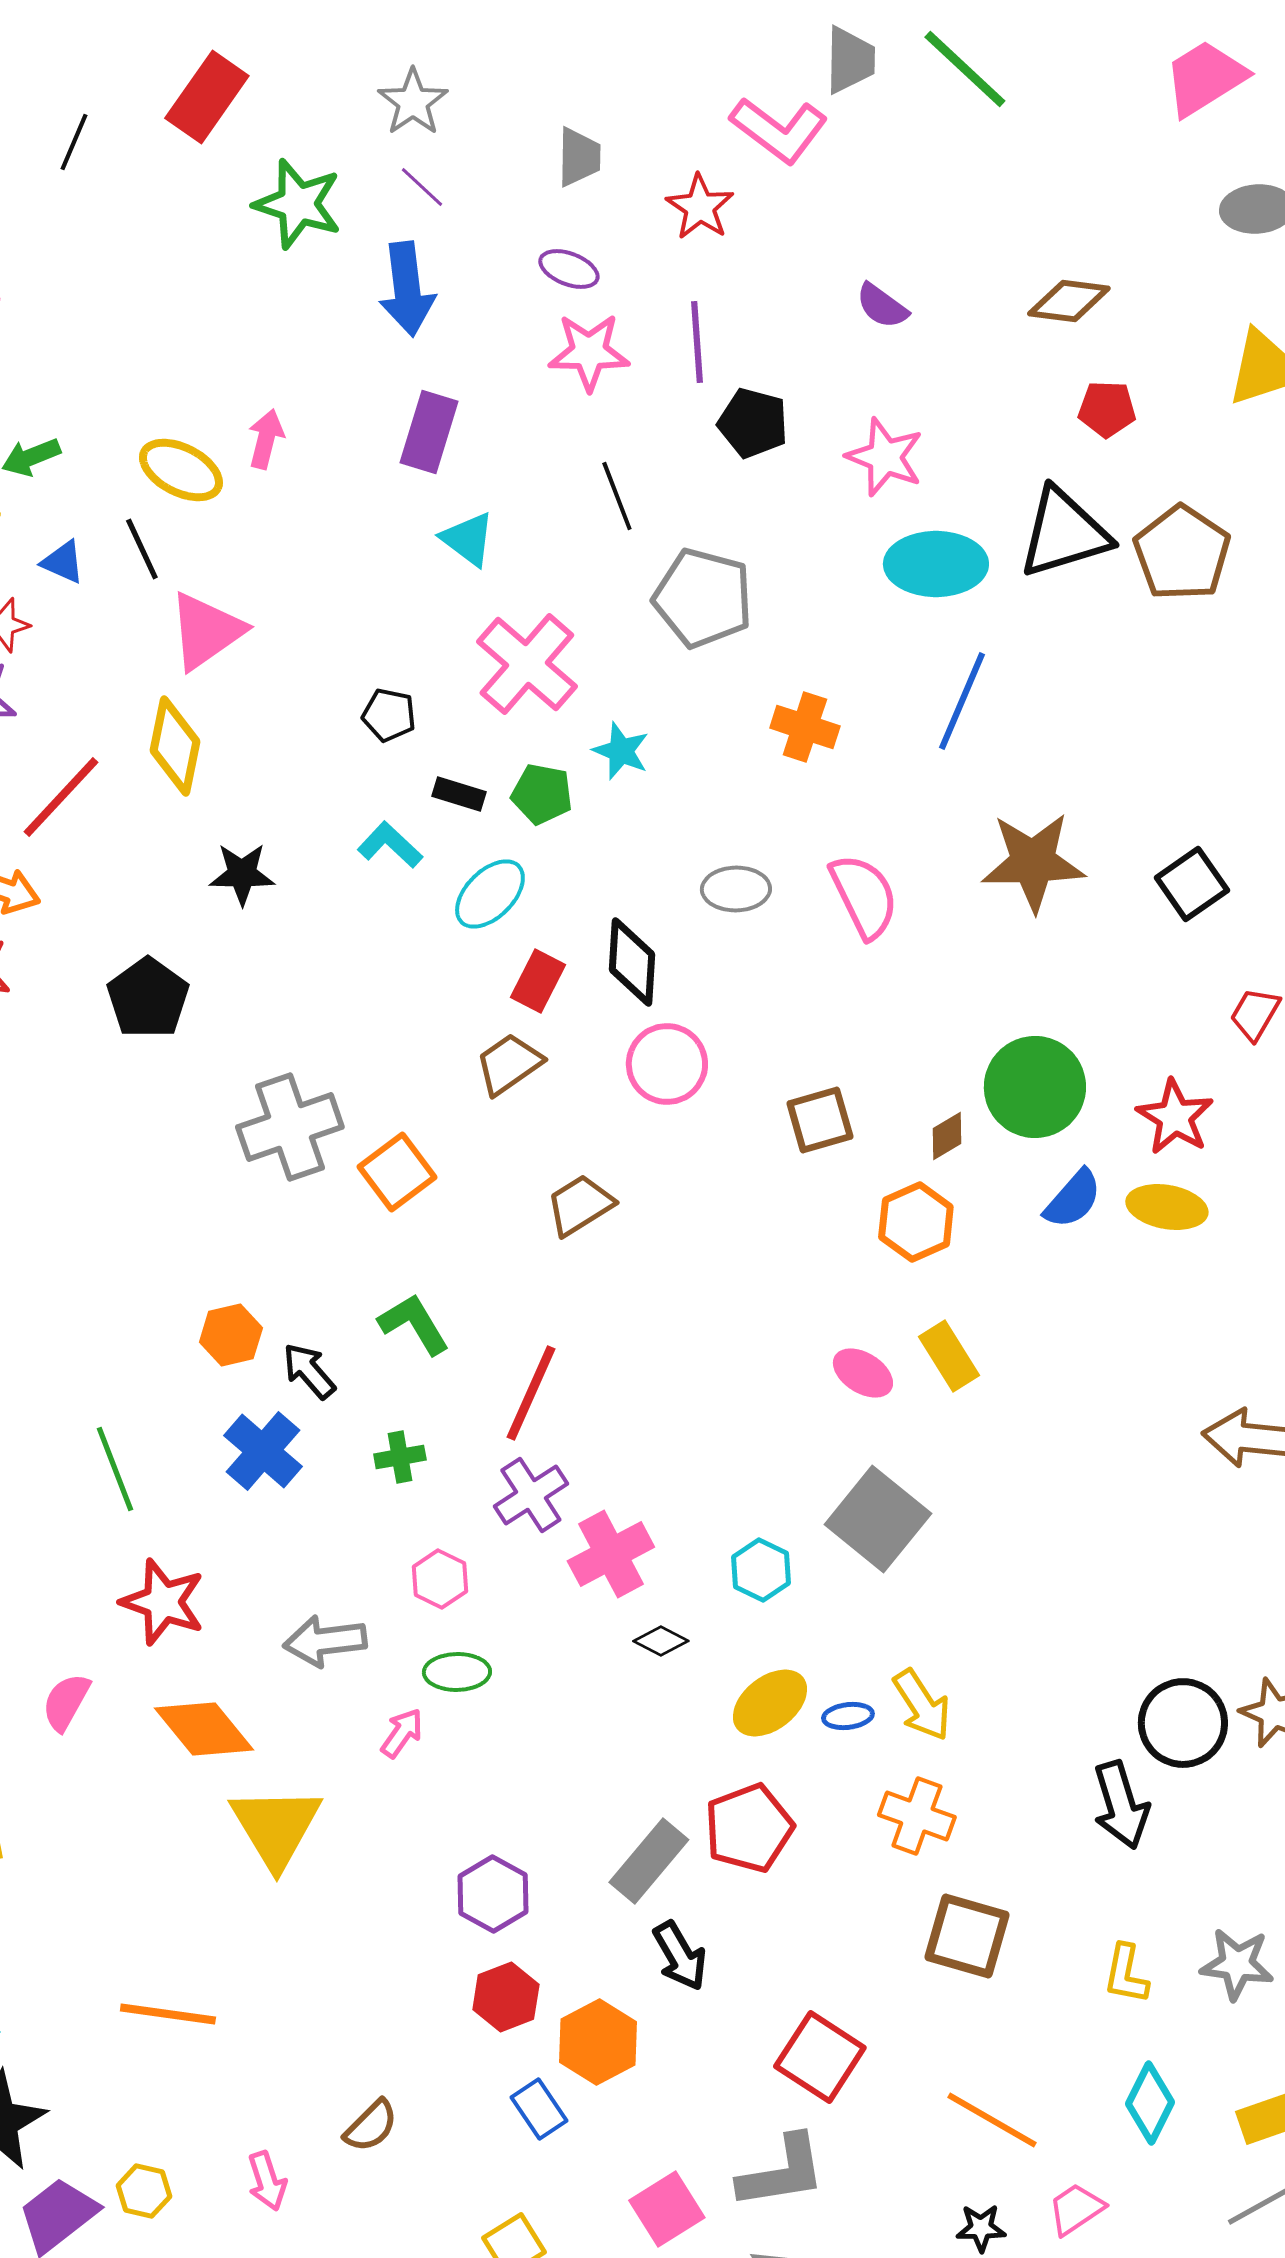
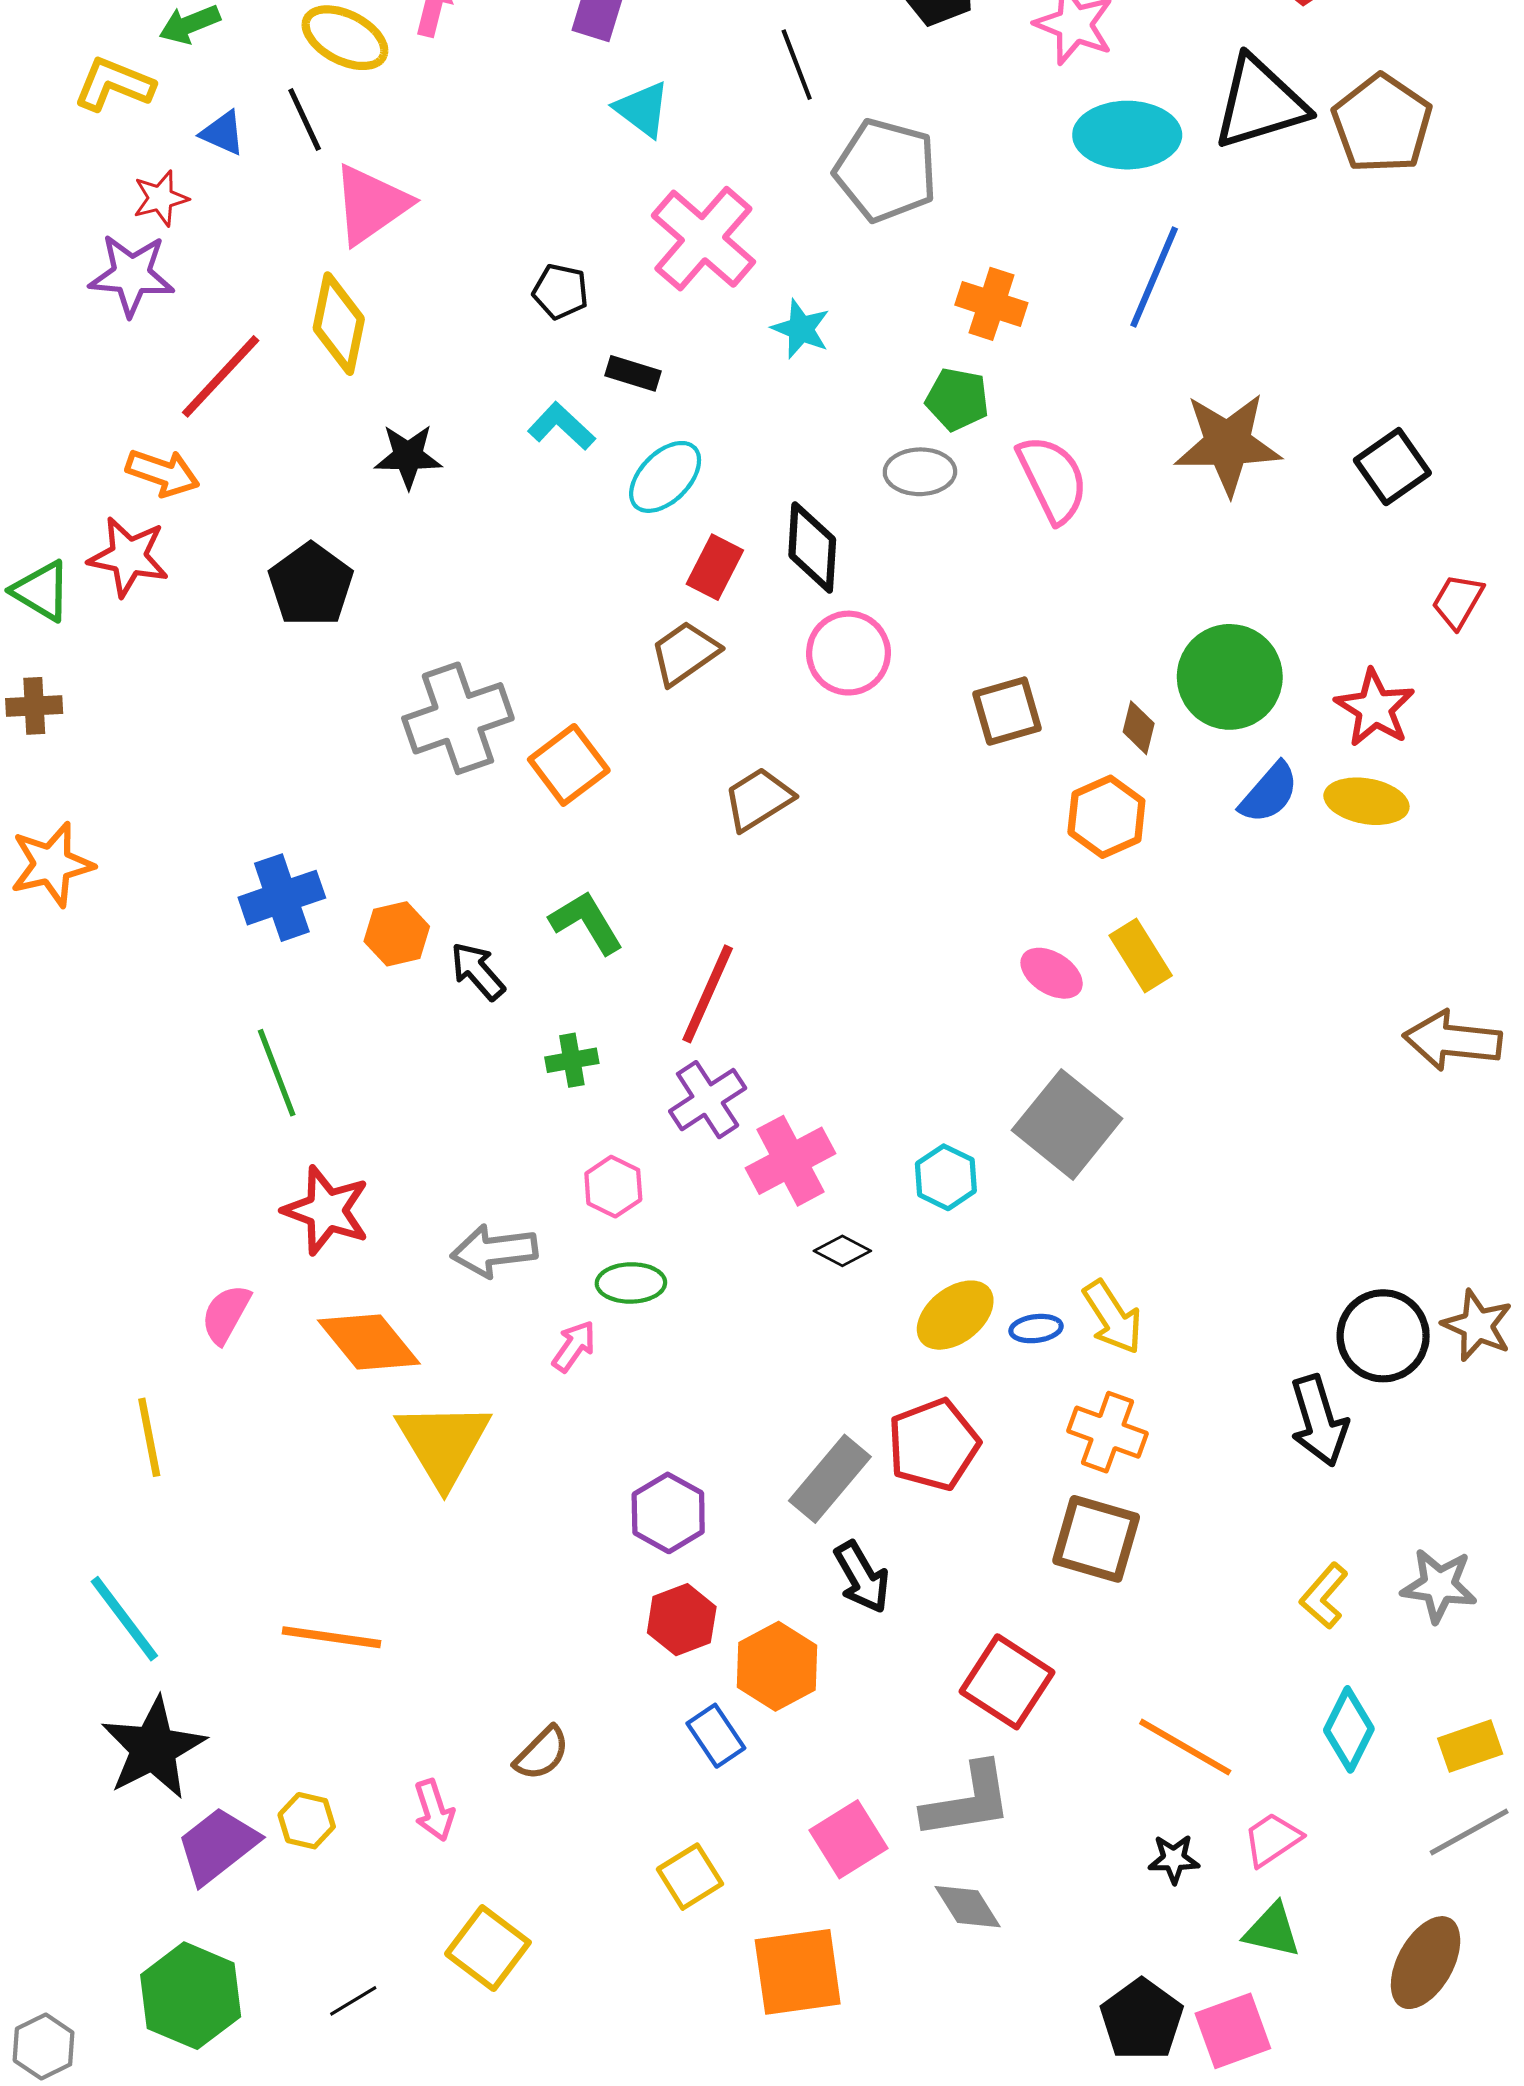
green pentagon: (542, 794) -> (957, 399), moved
brown diamond: (947, 1136) -> (1139, 728), turned -45
blue cross: (263, 1451) -> (282, 898), moved, turned 30
brown square: (967, 1936) -> (1096, 1539), moved
yellow L-shape: (1126, 1974) -> (1324, 1596), turned 30

